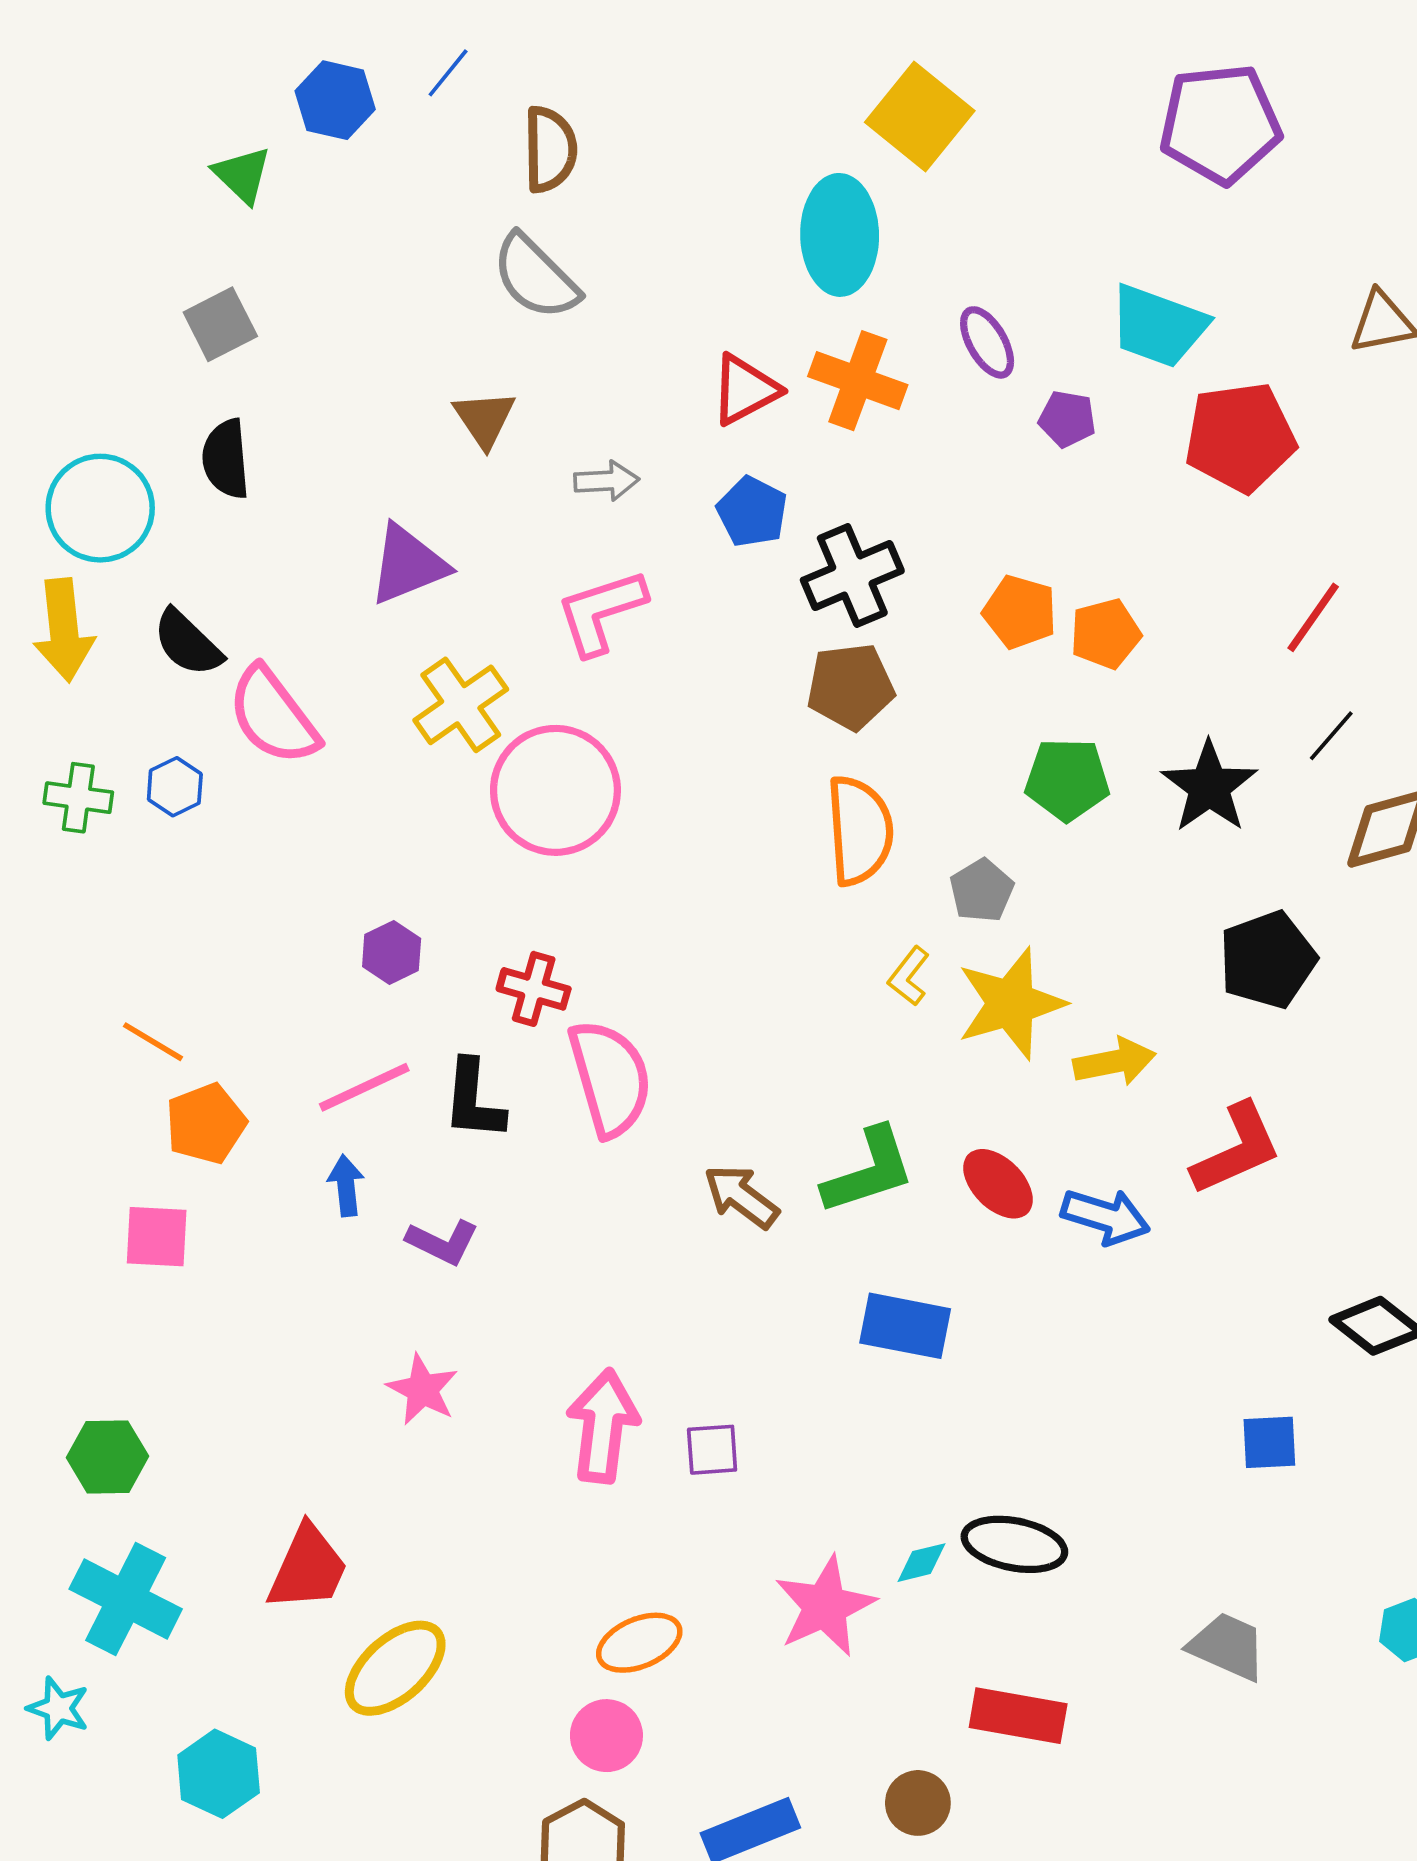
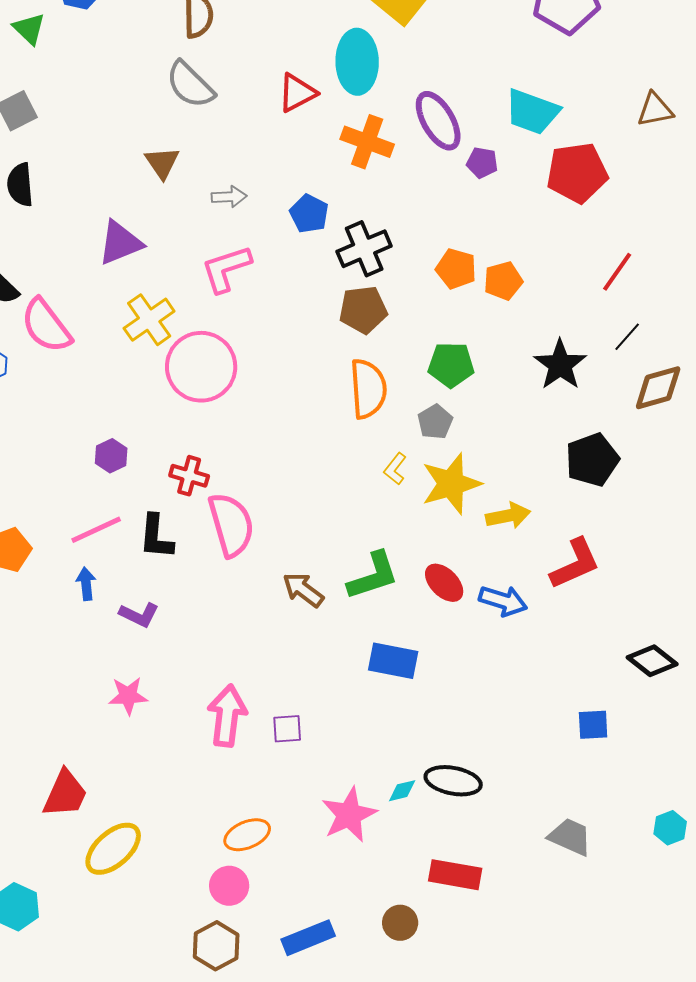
purple ellipse: (987, 342) -> (438, 121), size x1.5
red triangle: (745, 390) -> (297, 93), moved
green pentagon: (1067, 779) -> (451, 365), moved
pink star: (423, 1390) -> (128, 696), turned -30

